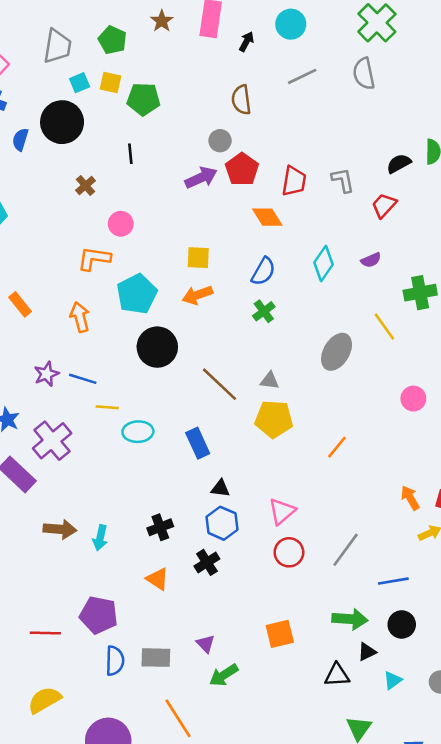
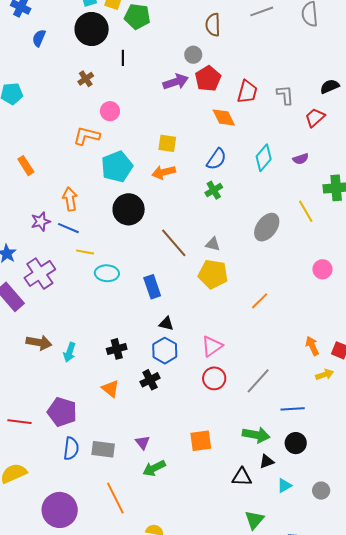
black circle: (62, 122) -> (92, 29), moved
orange arrow: (80, 317) -> (70, 199), moved

